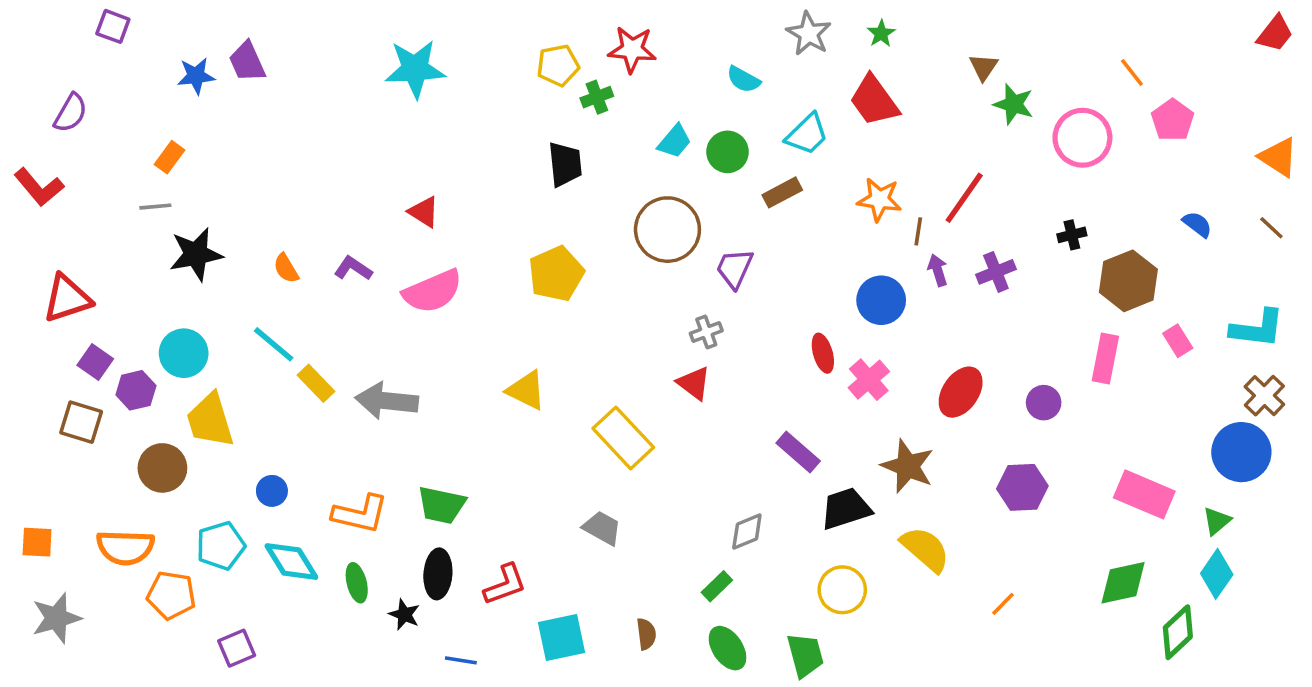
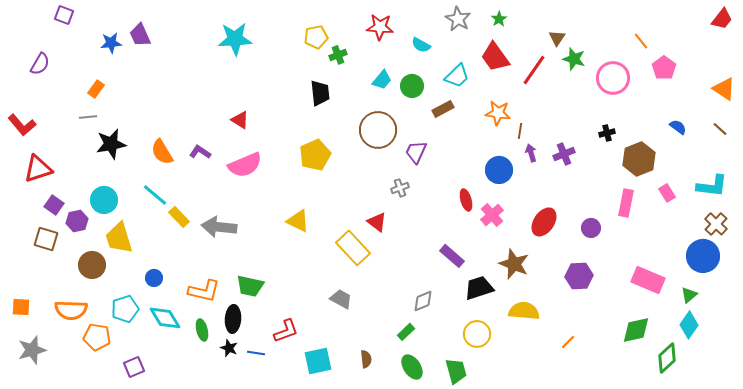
red star: (632, 49) -> (380, 27), moved
red L-shape: (39, 187) -> (22, 125), moved
red line: (964, 198) -> (534, 70), moved
orange semicircle: (286, 268) -> (162, 152), size x1.5
red triangle: (694, 383) -> (377, 222), moved
yellow semicircle: (925, 549) -> (524, 311), turned -36
black ellipse: (438, 574) -> (233, 319), moved
blue line: (461, 660) -> (256, 353), moved

